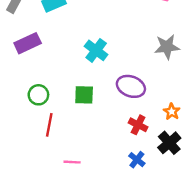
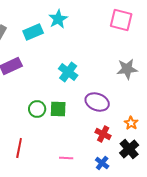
green circle: (38, 95) -> (37, 109), moved
red line: (49, 125) -> (19, 148), moved
pink line: (72, 162) -> (66, 158), moved

